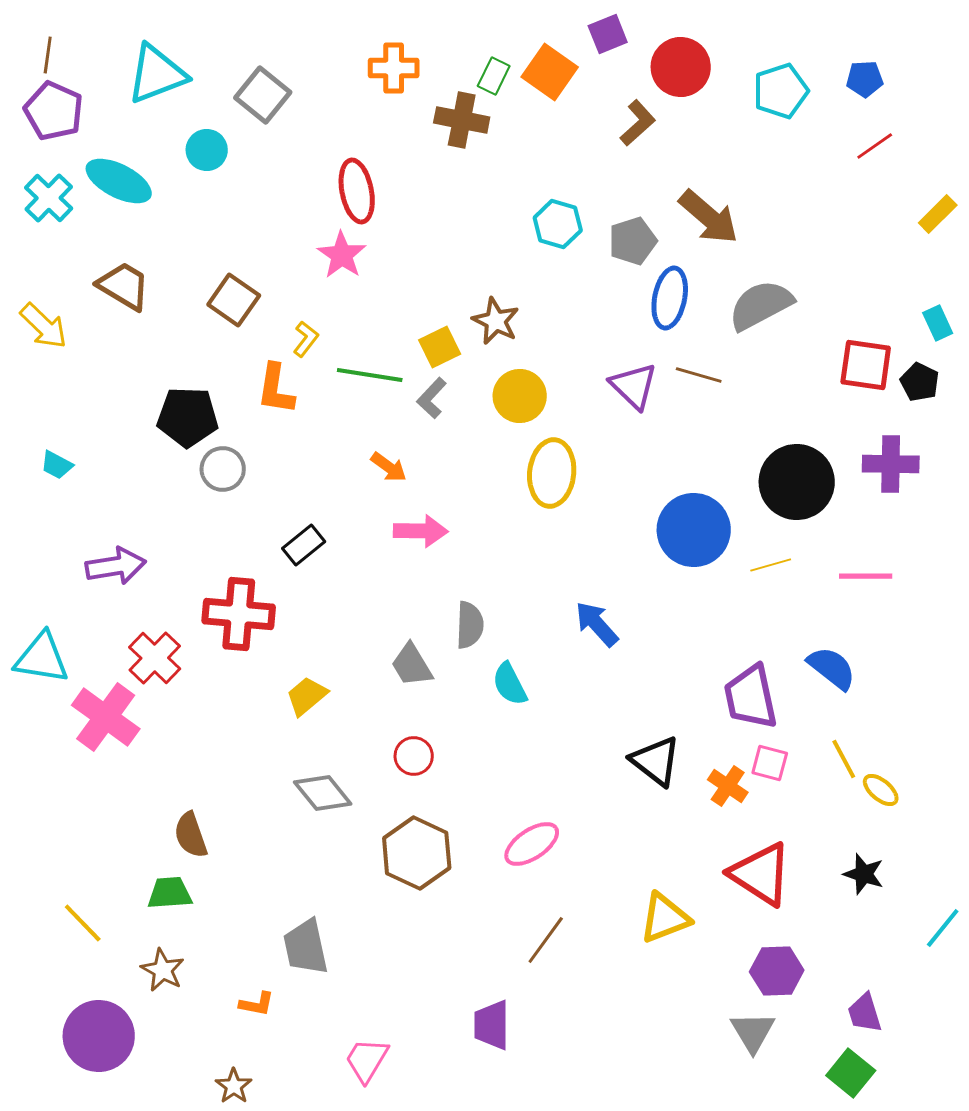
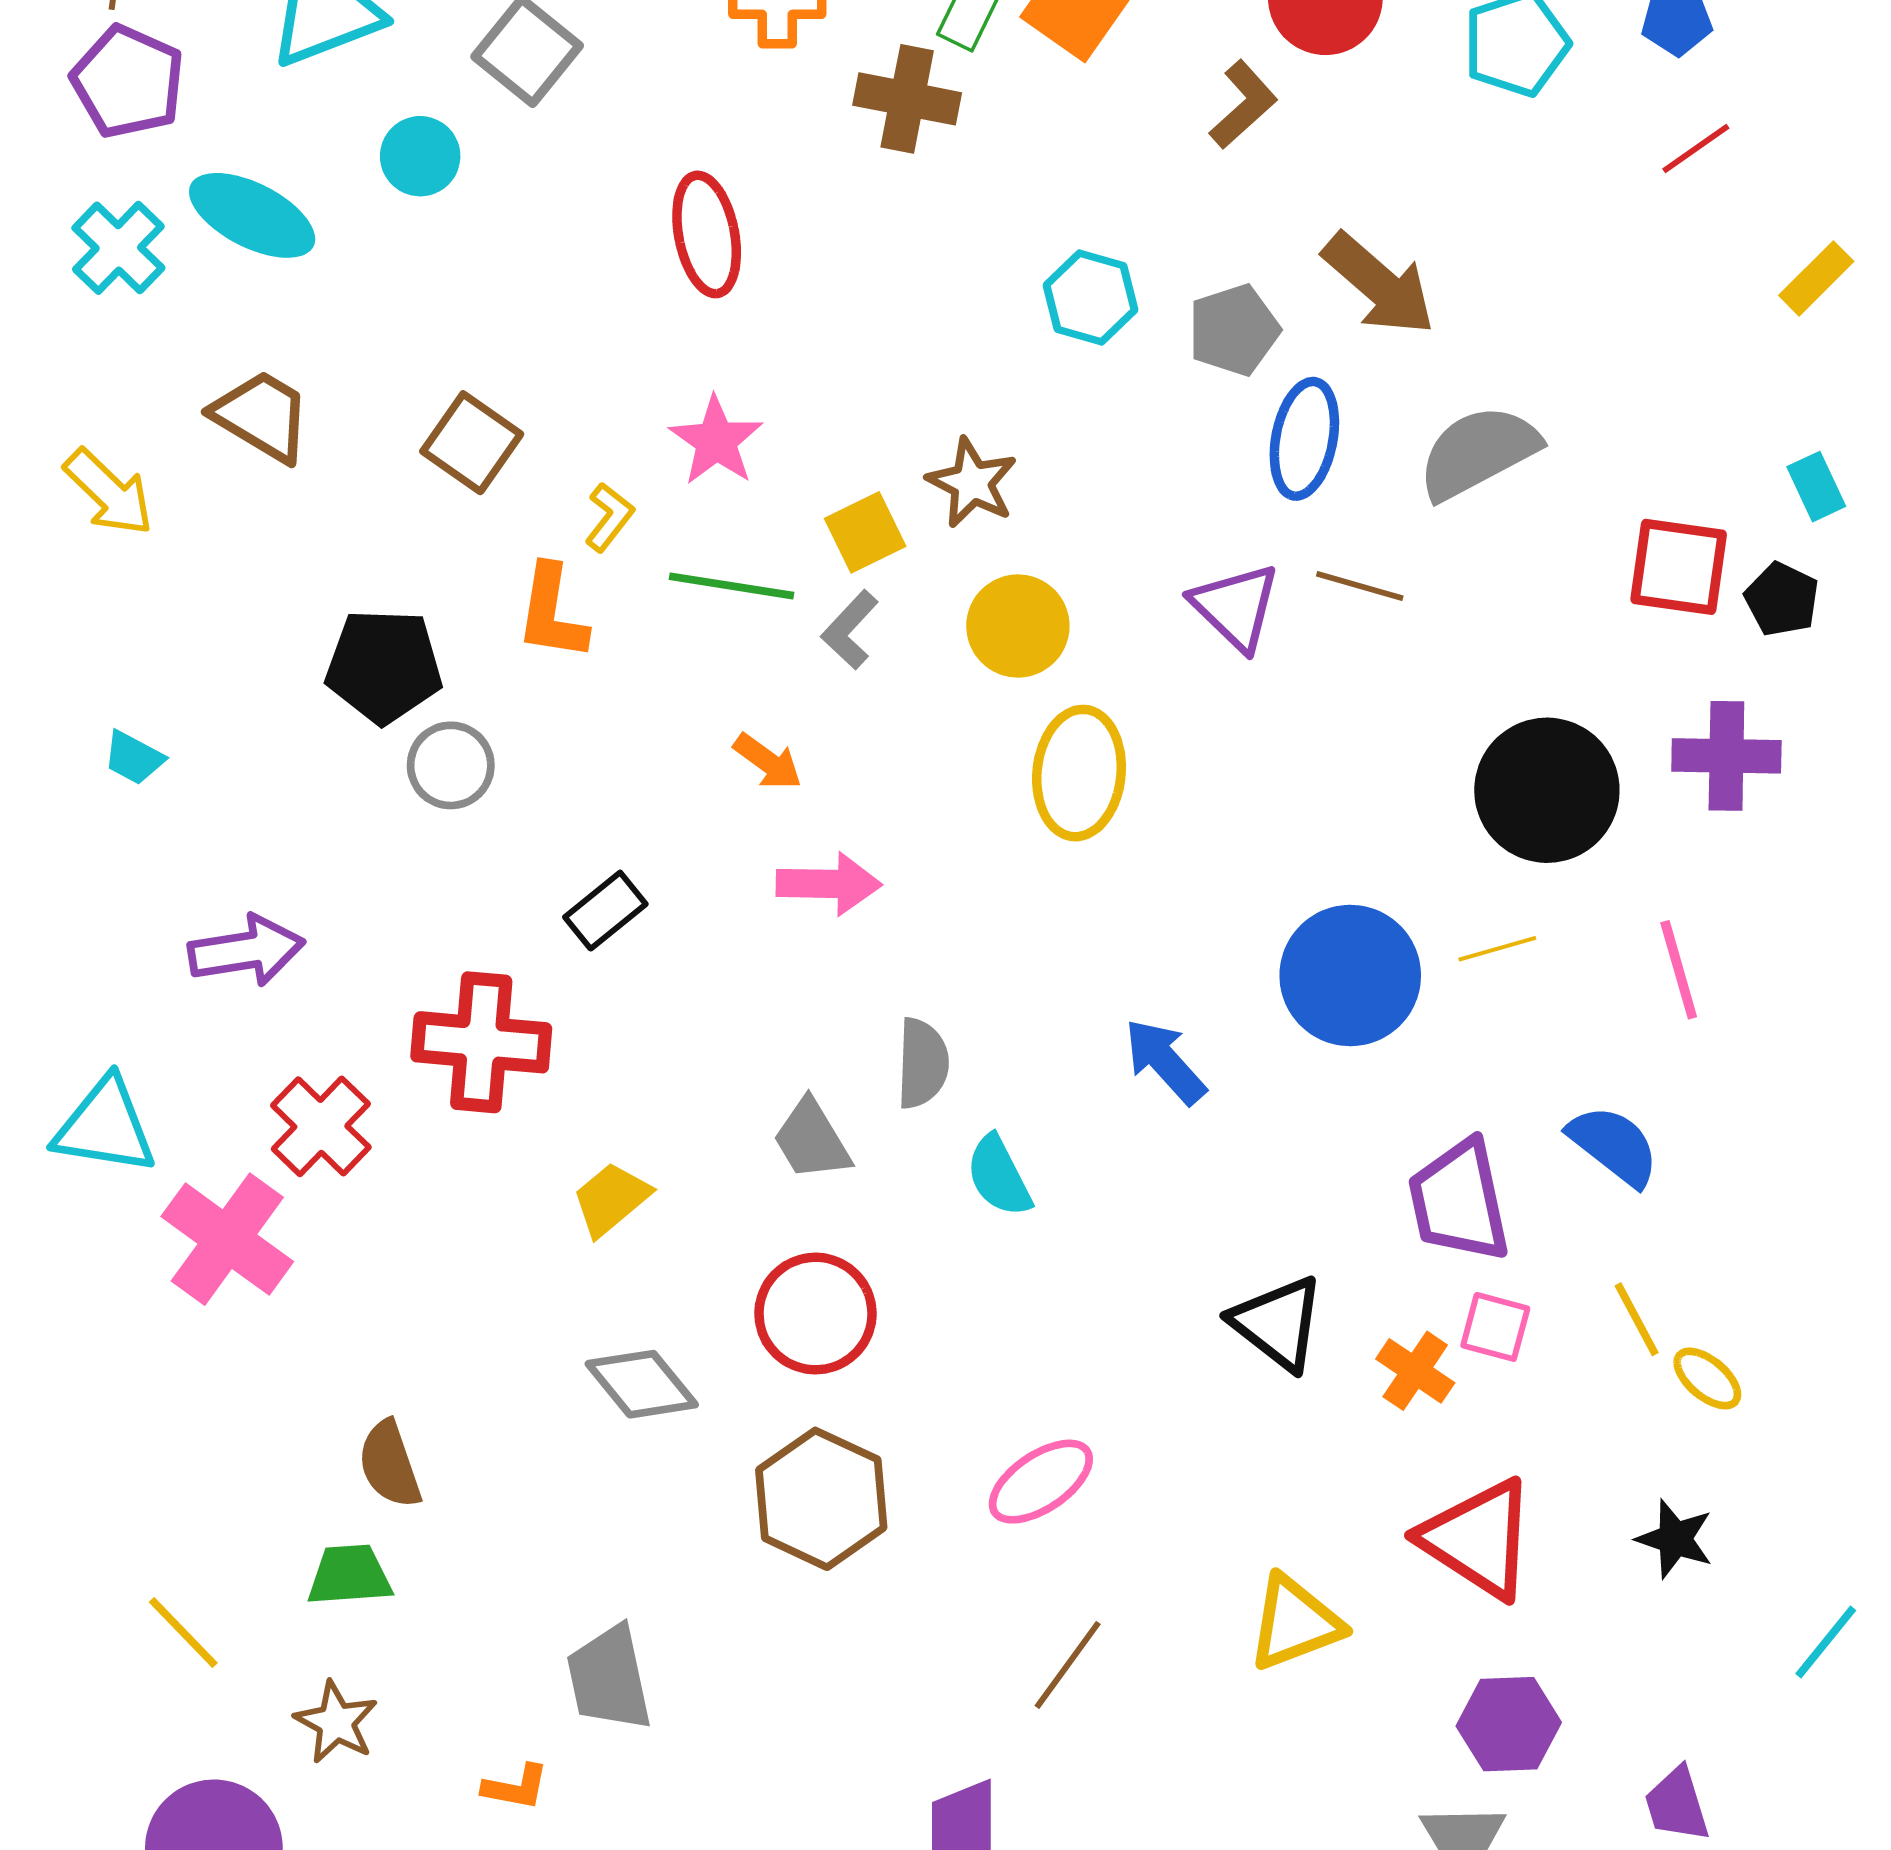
pink star: (342, 255) -> (716, 441), moved
blue circle: (694, 530) -> (1350, 975), moved
pink line: (866, 576) -> (1679, 970), turned 74
red circle: (414, 756) -> (815, 1314), size x1.6

